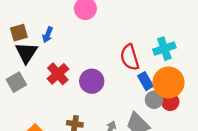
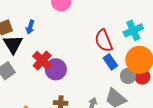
purple circle: (92, 81) -> (56, 69), moved
blue rectangle: (145, 81) -> (110, 62), moved

